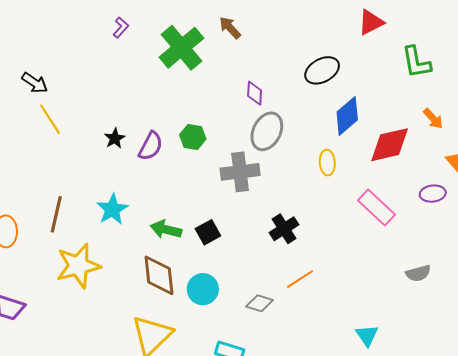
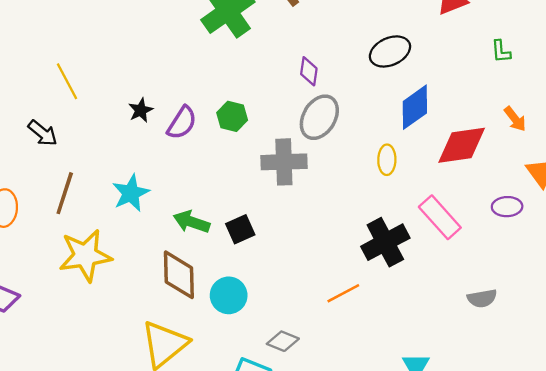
green L-shape: (416, 62) -> (501, 51), size x0.6
black arrow: (35, 83) -> (43, 133), moved
black cross: (284, 229) -> (385, 242), moved, size x1.4
gray diamond: (260, 303) -> (283, 341), moved

